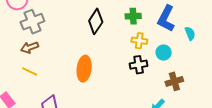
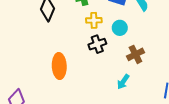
orange ellipse: (84, 69) -> (59, 66), moved

